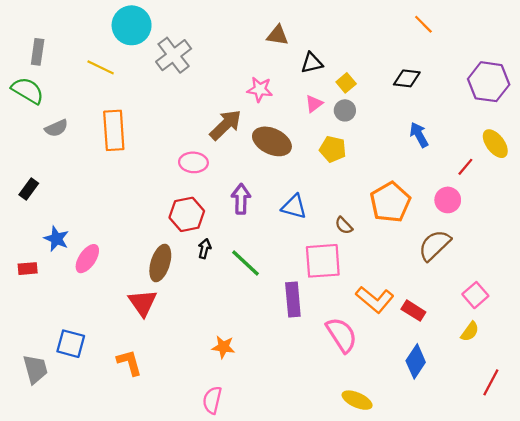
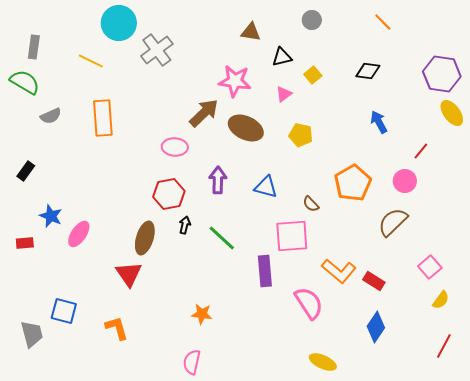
pink star: (260, 89) -> (235, 81), size x1.4
gray circle: (345, 110) -> (312, 20), moved
yellow ellipse: (495, 144) -> (452, 113), moved
yellow semicircle: (470, 332) -> (441, 300), moved

